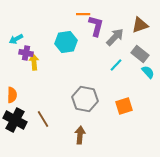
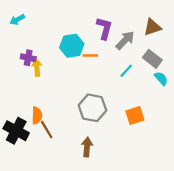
orange line: (83, 14) -> (90, 56), moved
cyan arrow: (16, 39) -> (17, 20), moved
orange semicircle: (12, 95) -> (37, 115), moved

